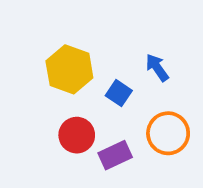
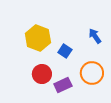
blue arrow: (157, 68) -> (95, 36), moved

